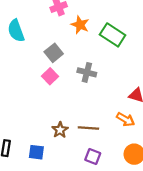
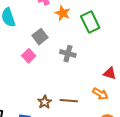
green rectangle: (113, 35) -> (90, 22), turned 30
pink square: (50, 76) -> (29, 56), moved

